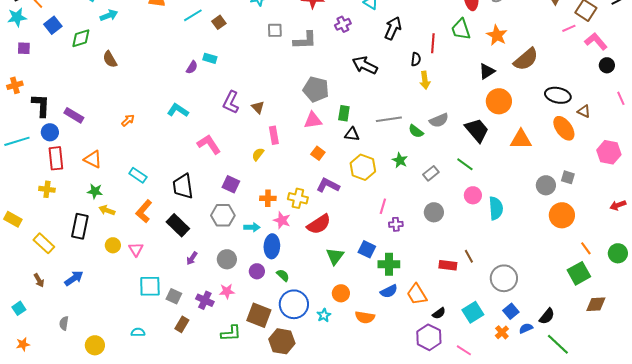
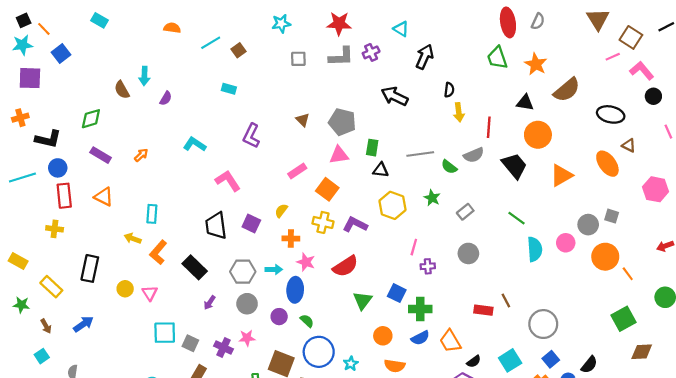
cyan arrow: (109, 15) -> (144, 76), moved, turned 114
green diamond: (81, 38) -> (91, 119), moved
gray L-shape: (305, 40) -> (341, 57), moved
red line: (433, 43) -> (489, 127), moved
purple square: (24, 48) -> (30, 78), size x1.6
purple semicircle: (192, 67) -> (166, 98), moved
black triangle: (487, 71) -> (525, 103), turned 42
black ellipse: (558, 95) -> (611, 114), moved
black L-shape: (41, 105) -> (48, 139), turned 100
brown triangle: (258, 107) -> (303, 120), moved
purple rectangle: (74, 115) -> (101, 155), moved
pink rectangle: (274, 135) -> (297, 171), turned 66
orange triangle: (521, 139) -> (561, 175), turned -30
orange square: (318, 153) -> (327, 189), moved, size x1.5
yellow semicircle: (258, 154) -> (281, 211), moved
green line: (465, 164) -> (517, 218), moved
cyan rectangle: (138, 175) -> (152, 214), turned 60
black trapezoid: (183, 186) -> (216, 226), moved
green star: (95, 191) -> (21, 305), moved
pink circle: (473, 195) -> (566, 243), moved
yellow cross: (298, 198) -> (323, 222), moved
yellow arrow: (107, 210) -> (133, 238), moved
gray hexagon: (223, 215) -> (243, 272), moved
orange line: (586, 248) -> (628, 274), moved
orange circle: (341, 293) -> (383, 336), moved
cyan square: (19, 308) -> (42, 356), moved

